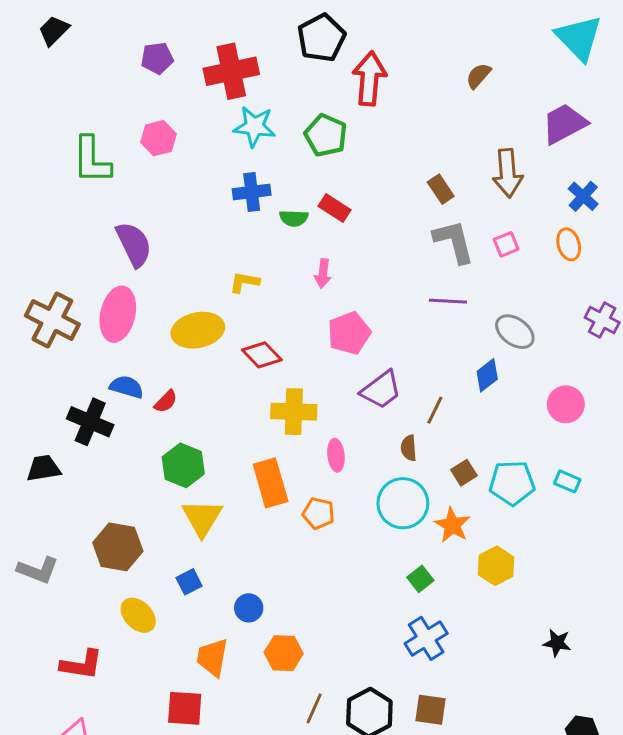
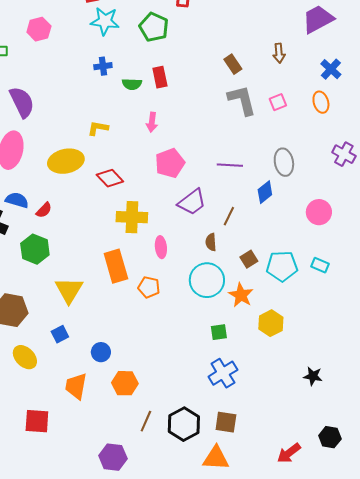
brown arrow: (508, 173) -> (279, 53), size x0.6
blue cross: (252, 192) -> (103, 66), size x0.7
red rectangle: (335, 208) -> (160, 77), turned 45
purple line: (448, 301) -> (230, 165), moved
gray ellipse: (515, 332) -> (284, 162), turned 44
green hexagon: (183, 465) -> (35, 249), moved
green square: (420, 579) -> (219, 332), turned 30
red square: (185, 708) -> (37, 421), moved

